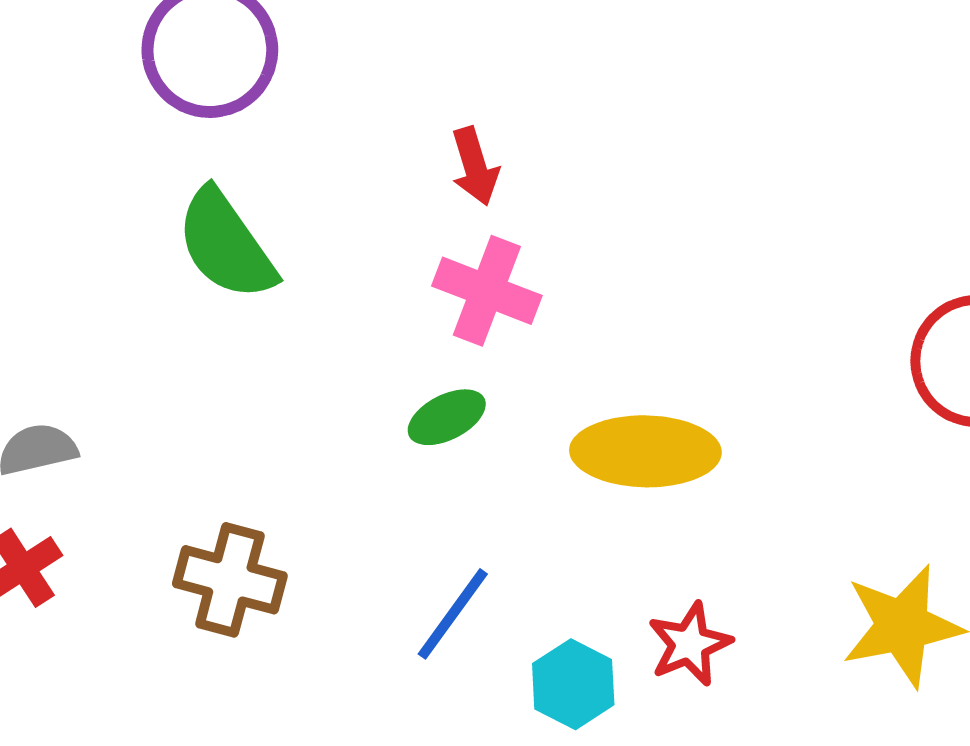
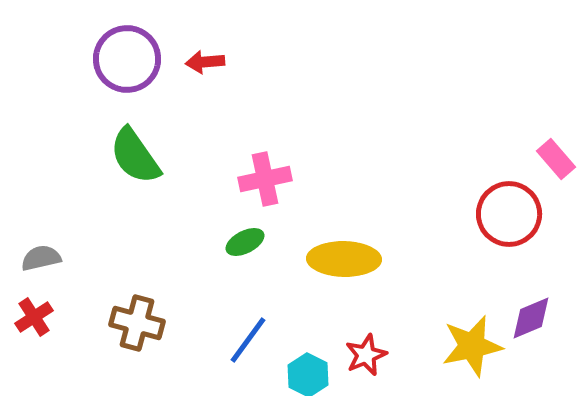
red arrow: (475, 166) -> (205, 62), moved, turned 102
pink cross: (487, 291) -> (265, 179), turned -33

